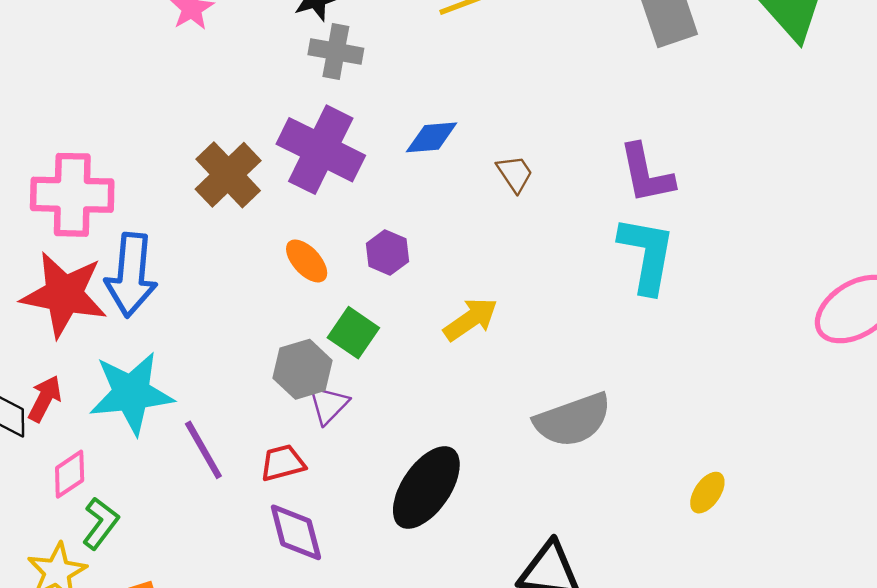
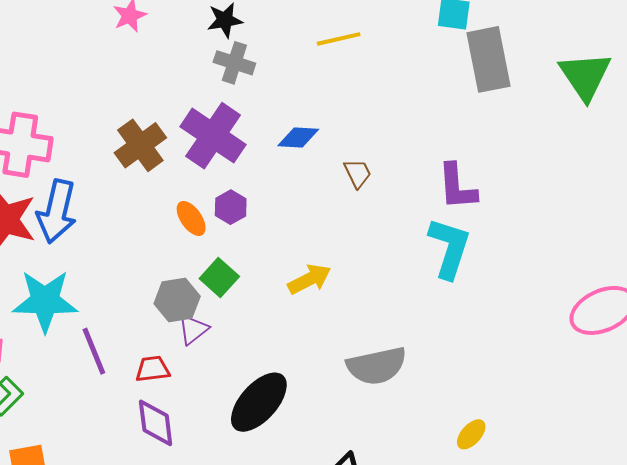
purple hexagon: (387, 252) -> (231, 207), moved

